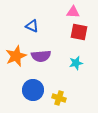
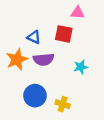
blue triangle: (32, 26) -> (34, 37), moved
red square: (79, 32) -> (64, 34), moved

